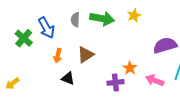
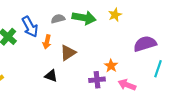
gray semicircle: (75, 20) -> (58, 19), turned 72
orange arrow: (58, 56) -> (47, 42), moved
pink arrow: (155, 80) -> (127, 85), moved

